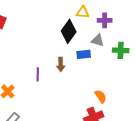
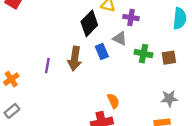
blue rectangle: (84, 54) -> (102, 51), turned 64
brown arrow: (61, 64) -> (75, 59), size x1.5

